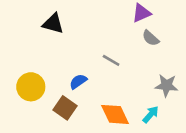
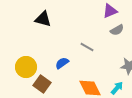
gray semicircle: (151, 38) -> (117, 30), turned -72
brown square: (65, 108) -> (42, 84), moved

